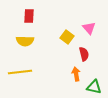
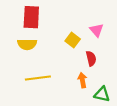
red rectangle: (29, 16) -> (31, 17), size x1.5
yellow line: (20, 72) -> (38, 78), moved

